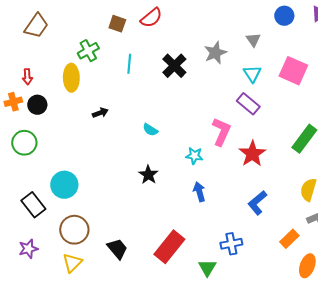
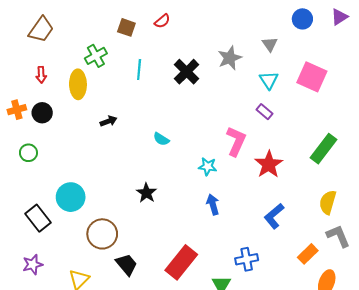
red semicircle: (151, 18) -> (162, 21), size x0.7
red arrow: (27, 77) -> (41, 75), moved
purple rectangle: (248, 104) -> (264, 112), size x0.7
green circle: (24, 143) -> (28, 153), size x0.7
black star: (148, 175) -> (146, 193), moved
brown circle: (74, 230) -> (102, 234), moved

